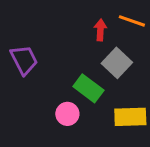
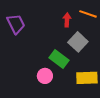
purple trapezoid: (24, 60) -> (16, 24), moved

